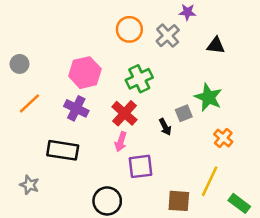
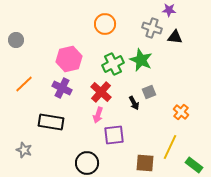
purple star: (187, 12) -> (169, 10), moved
gray cross: (168, 36) -> (152, 28), moved, turned -30
gray circle: (20, 64) -> (16, 40), moved
green star: (208, 97) -> (141, 60), moved

